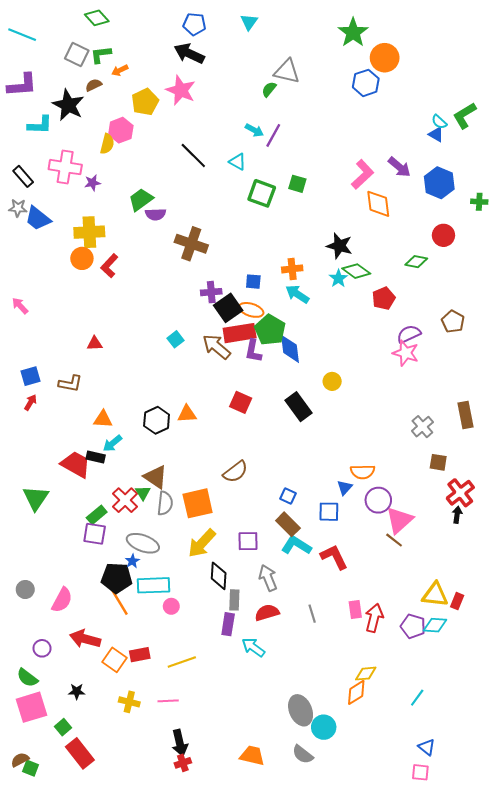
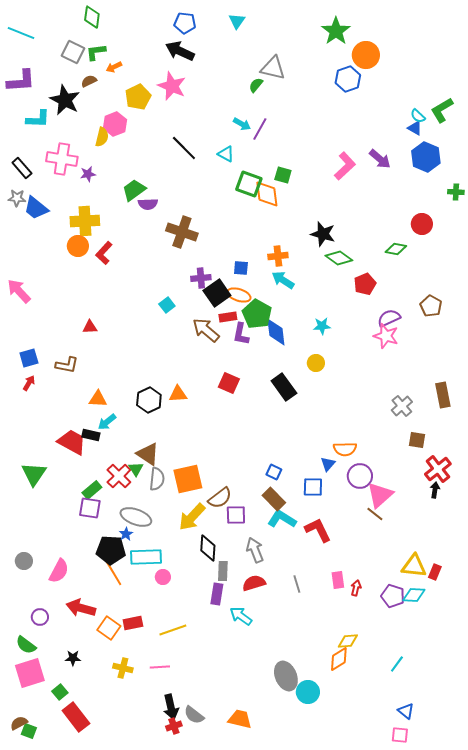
green diamond: (97, 18) -> (92, 17), turned 50
blue hexagon: (439, 183) -> (426, 157), moved
orange diamond: (378, 204) -> (267, 194), moved
cyan star: (338, 278) -> (322, 326), moved, turned 30
pink arrow: (20, 306) -> (19, 291), size x1.5
red rectangle: (240, 333) -> (228, 317), size x0.6
cyan square: (175, 339) -> (167, 305), moved
brown semicircle: (235, 472) -> (220, 498), moved
red arrow: (374, 618) -> (356, 588), size x0.6
gray semicircle: (303, 754) -> (194, 715), moved

